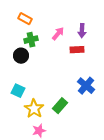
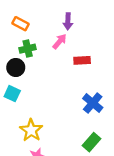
purple arrow: (82, 31) -> (68, 21), moved
cyan square: (18, 91) -> (12, 94), moved
green rectangle: (60, 106) -> (92, 142), moved

